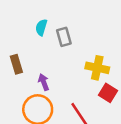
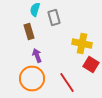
brown rectangle: (16, 64) -> (29, 32), moved

